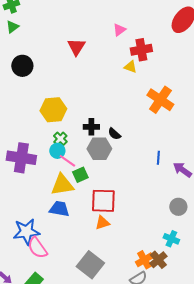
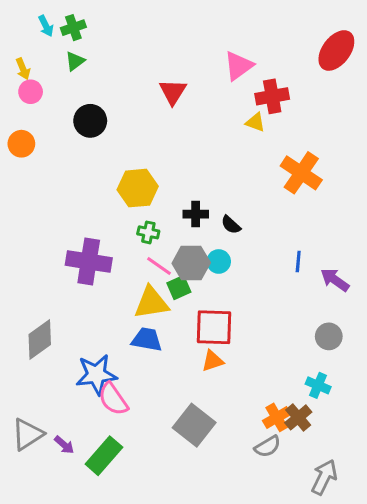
pink triangle: (119, 30) -> (239, 66), size x1.5
green cross: (60, 139) -> (148, 232), turned -32
gray hexagon: (99, 149) -> (191, 263), moved
cyan circle: (57, 151) -> (219, 261), moved

